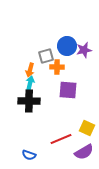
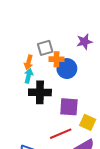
blue circle: (67, 46) -> (67, 69), moved
purple square: (68, 90) -> (69, 107), moved
black cross: (29, 101) -> (40, 92), moved

